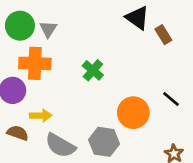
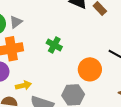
gray triangle: (48, 29) -> (16, 22), turned 32

